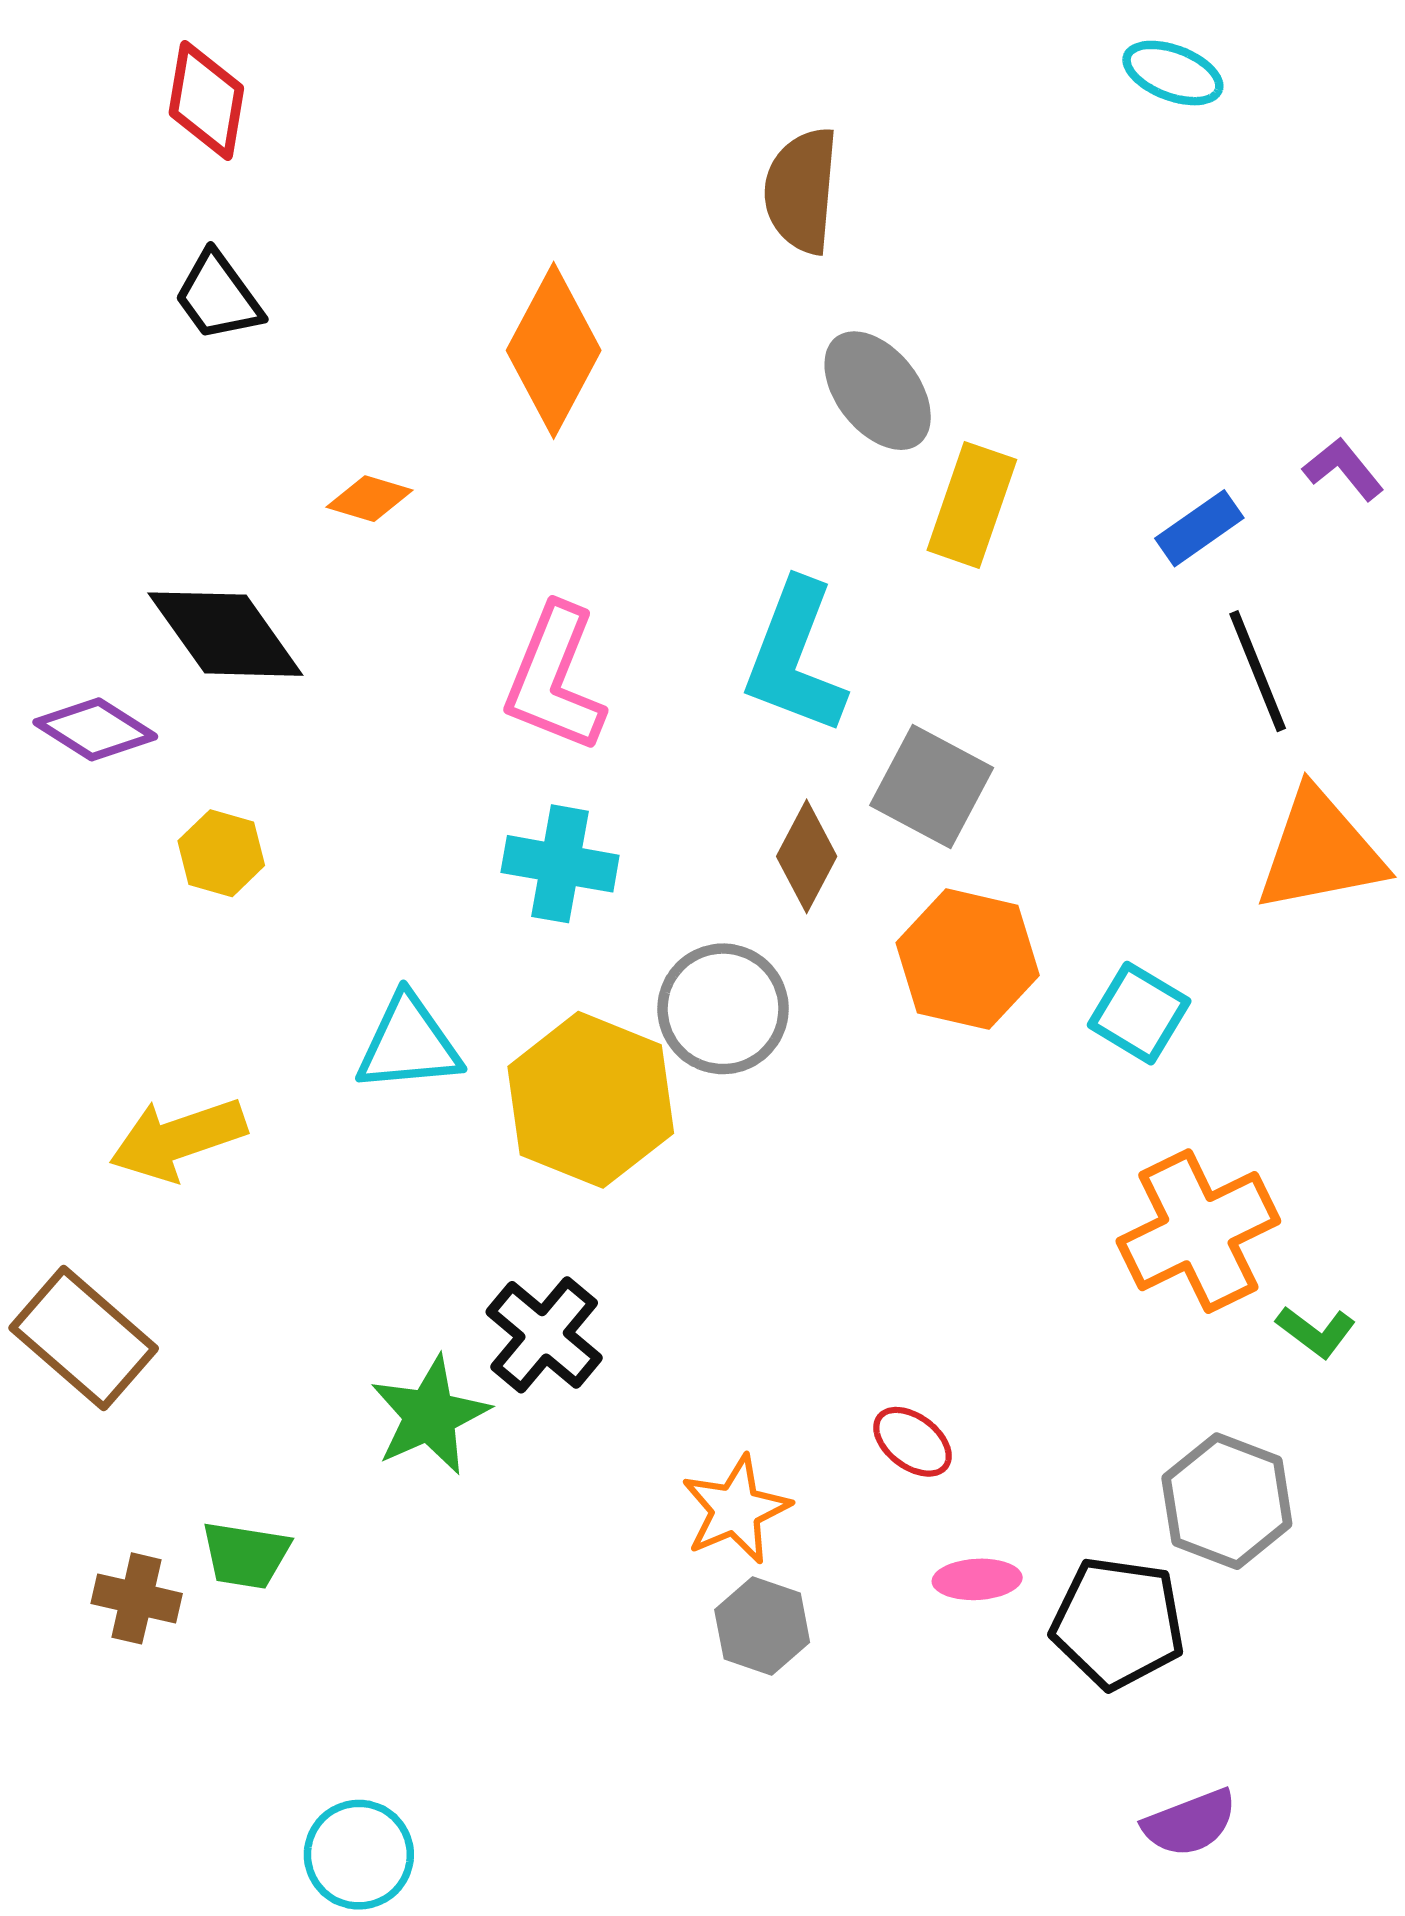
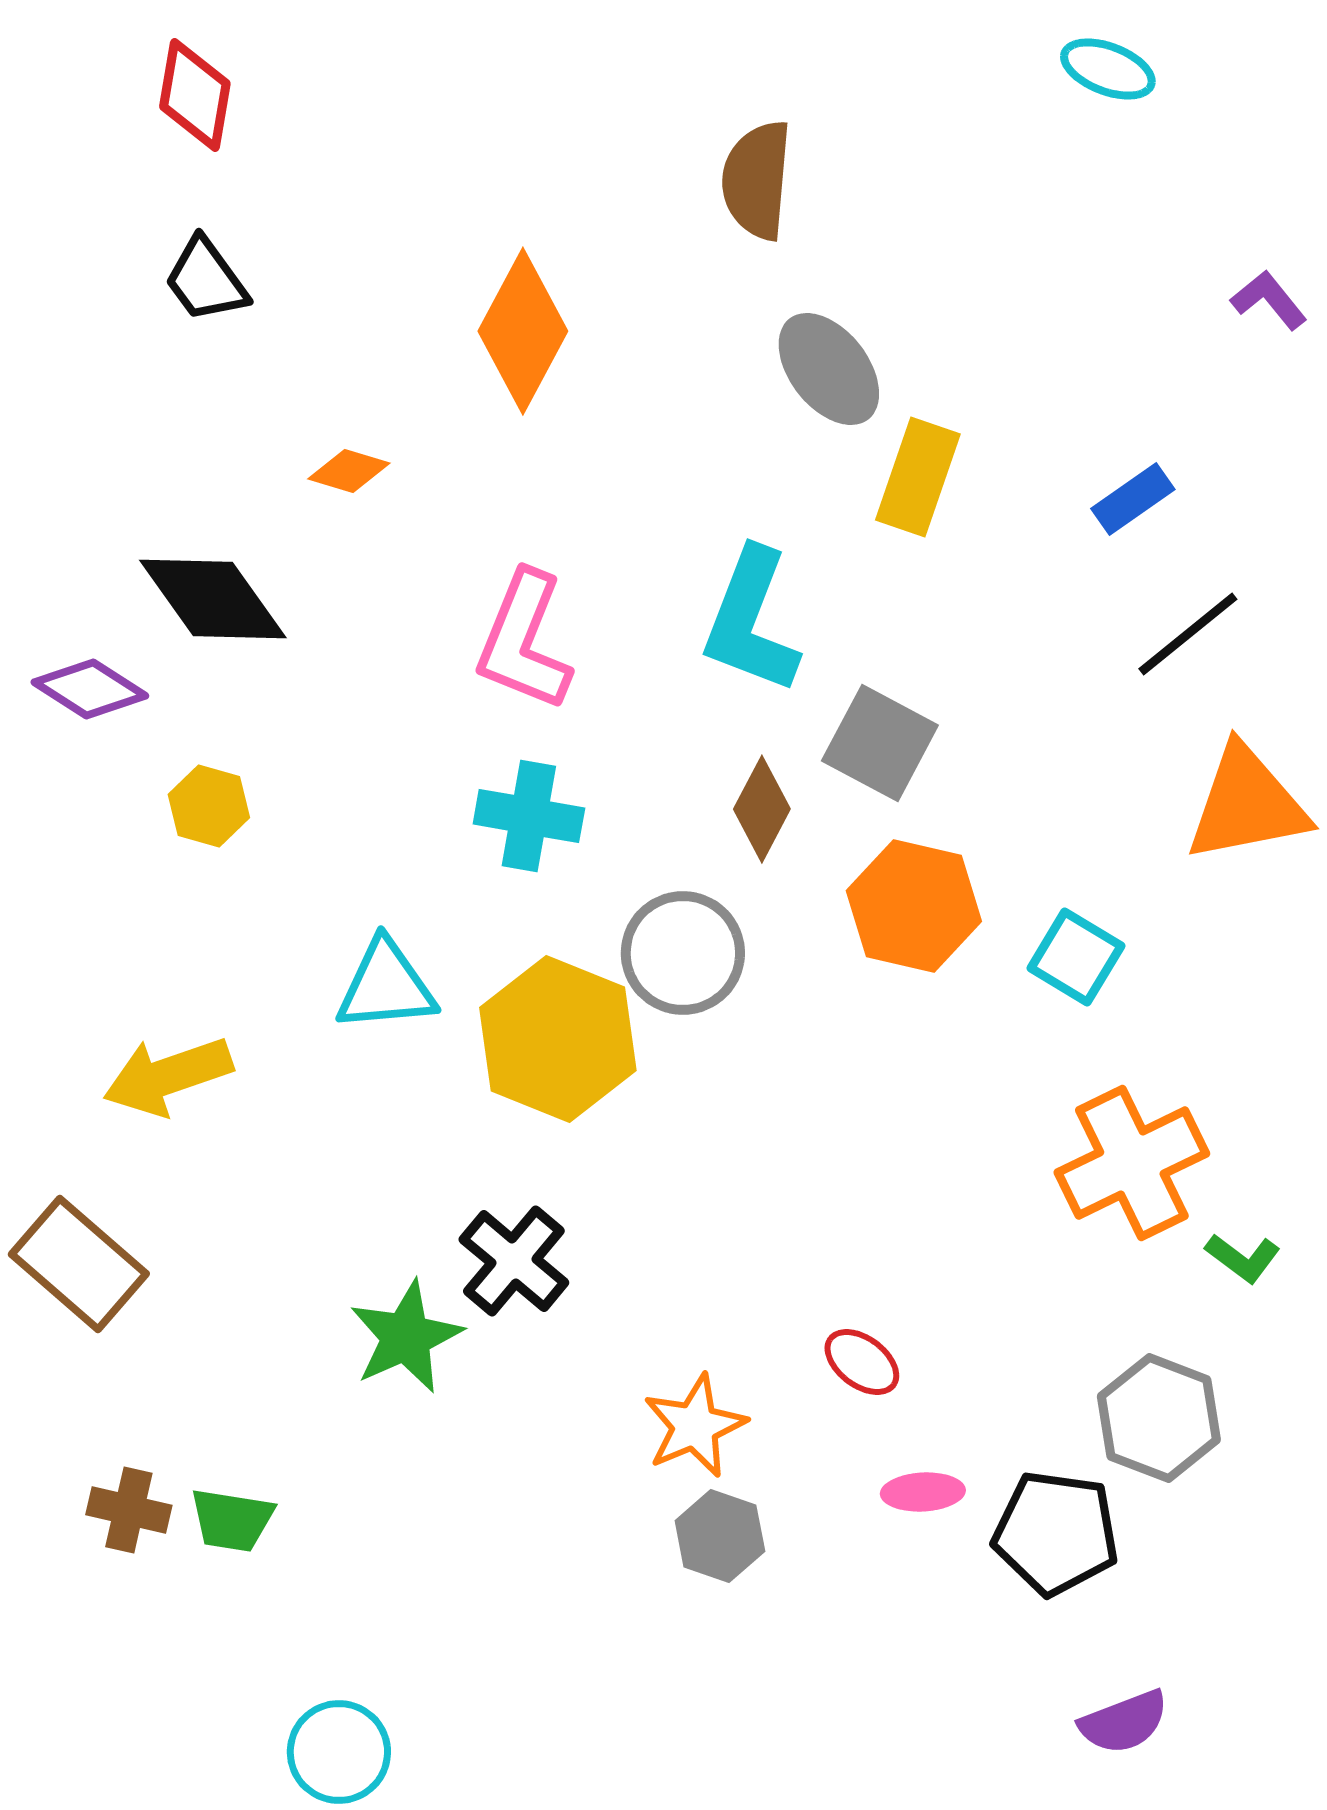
purple L-shape: (1343, 469) -> (1269, 300), moved
black line: (1258, 671) -> (1188, 634), turned 73
green trapezoid: (246, 1555) -> (232, 1520), moved

